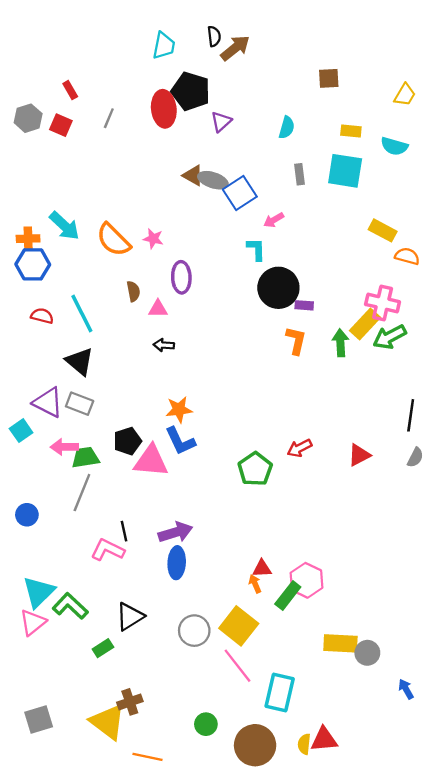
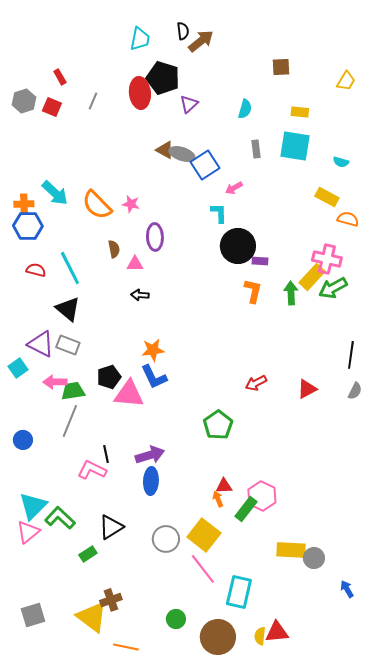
cyan semicircle: (394, 146) -> (341, 162), moved, size x0.7
green pentagon: (255, 469) -> (218, 425), moved

